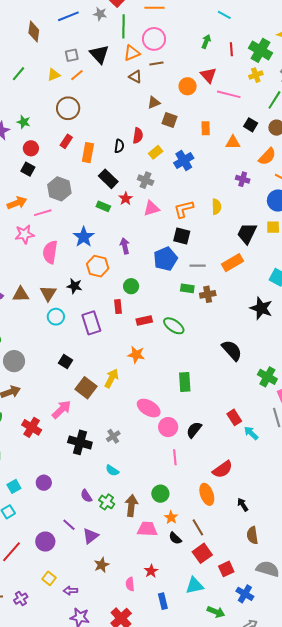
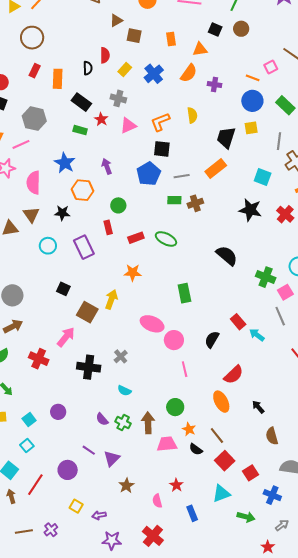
orange semicircle: (267, 157) -> (189, 73), moved
brown triangle: (48, 293) -> (31, 215), moved
black semicircle: (194, 430) -> (212, 339), moved

